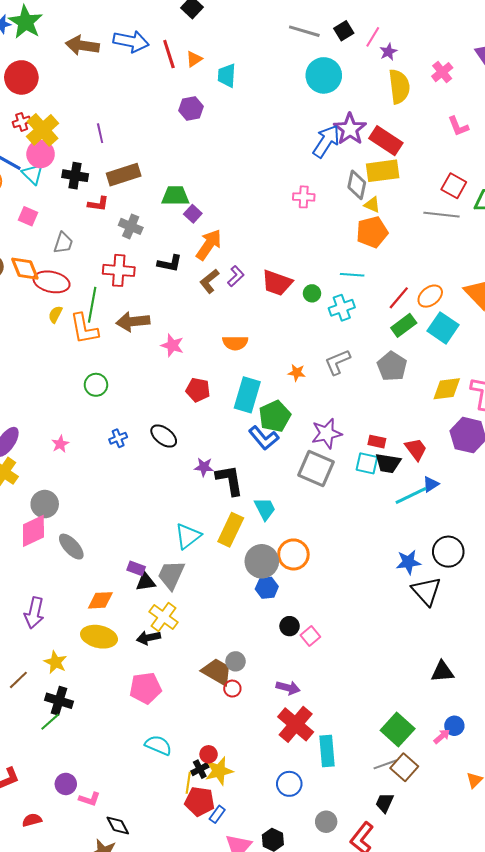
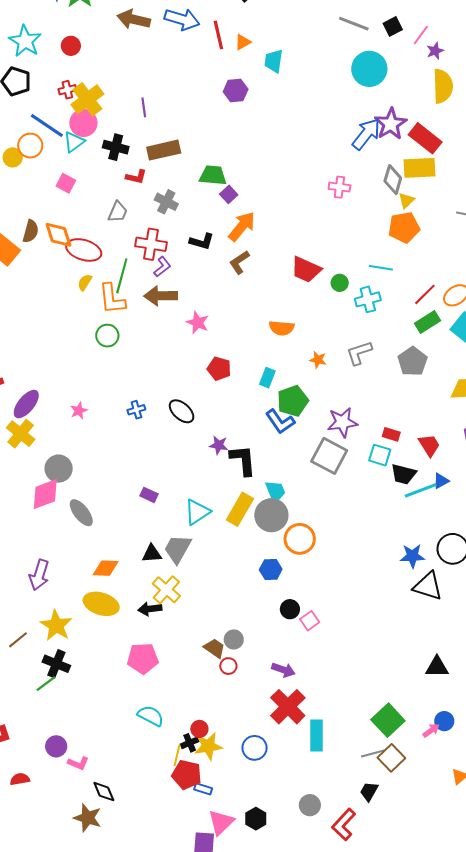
red circle: (21, 77) -> (71, 46), size x0.6
cyan triangle: (33, 174) -> (74, 142), turned 35
yellow triangle: (372, 205) -> (406, 200), turned 48
gray trapezoid: (63, 243) -> (118, 212), moved
purple L-shape: (236, 276) -> (162, 267), moved
orange semicircle: (235, 343) -> (282, 328), moved
green circle: (96, 385) -> (107, 336), moved
cyan rectangle: (247, 395) -> (267, 378), size x0.6
black trapezoid: (388, 463) -> (403, 474), moved
gray circle: (262, 561) -> (271, 515), moved
purple rectangle: (136, 568) -> (149, 495), moved
black triangle: (426, 591) -> (428, 586), turned -36
yellow star: (56, 662) -> (56, 625), size x1.4
brown trapezoid: (217, 672) -> (215, 648), size x0.7
blue circle: (289, 784) -> (255, 748), moved
blue rectangle: (217, 814) -> (203, 789), turned 66

